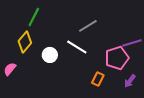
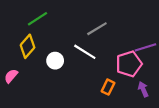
green line: (34, 17) -> (37, 19), turned 30
purple arrow: (130, 81) -> (143, 89), turned 120

